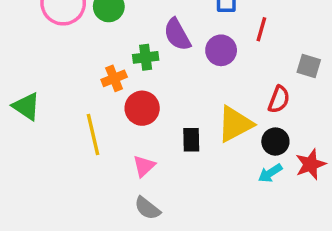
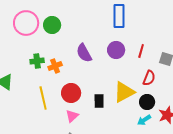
red line: (261, 29) -> (141, 51), moved
purple semicircle: (177, 35) -> (84, 53), moved
green cross: (146, 57) -> (37, 61), moved
red circle: (142, 108) -> (71, 93), moved

